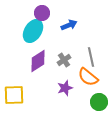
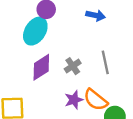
blue arrow: (69, 25) -> (96, 15), moved, turned 35
orange semicircle: (88, 77) -> (96, 100), moved

